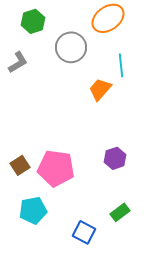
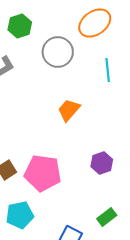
orange trapezoid: (100, 89) -> (69, 110), moved

